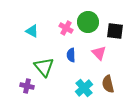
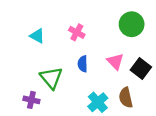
green circle: (88, 22) -> (132, 24), moved
black square: (115, 31) -> (141, 68), moved, turned 30

